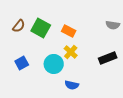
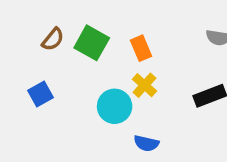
orange rectangle: (69, 31) -> (141, 48), turned 40
blue square: (22, 63) -> (41, 94), moved

